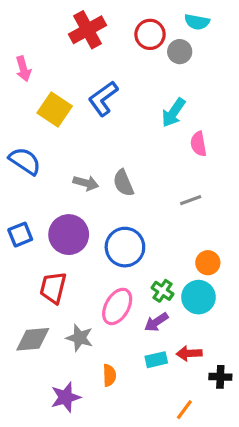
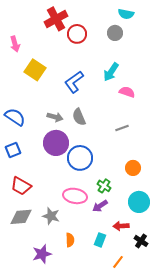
red circle: (150, 34) -> (77, 34), moved
blue L-shape: (103, 99) -> (74, 82), moved
pink semicircle: (198, 144) -> (127, 92), turned 119
blue semicircle: (25, 161) -> (15, 117), moved
purple circle: (69, 235) -> (56, 143), moved
red trapezoid: (53, 288) -> (21, 186), moved, turned -75
cyan circle: (198, 297) -> (139, 202), moved
pink ellipse: (117, 306) -> (75, 196), turned 70
cyan rectangle: (156, 360) -> (100, 240), moved, turned -56
black cross: (220, 377) -> (141, 241), turned 32

